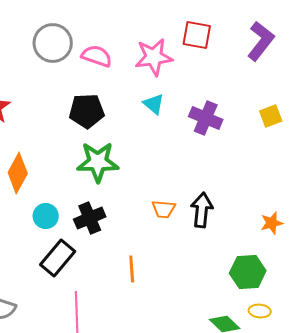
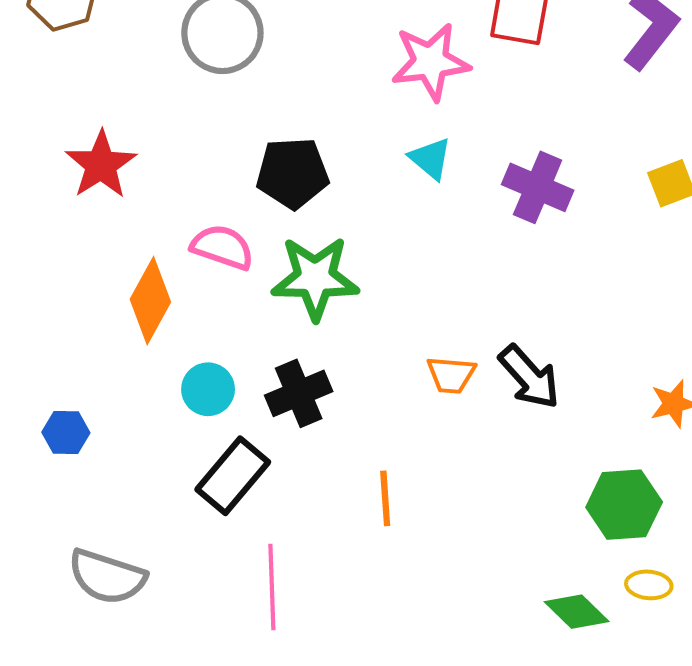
pink semicircle: (97, 56) -> (222, 247), moved
black arrow: (202, 210) -> (529, 377), turned 132

